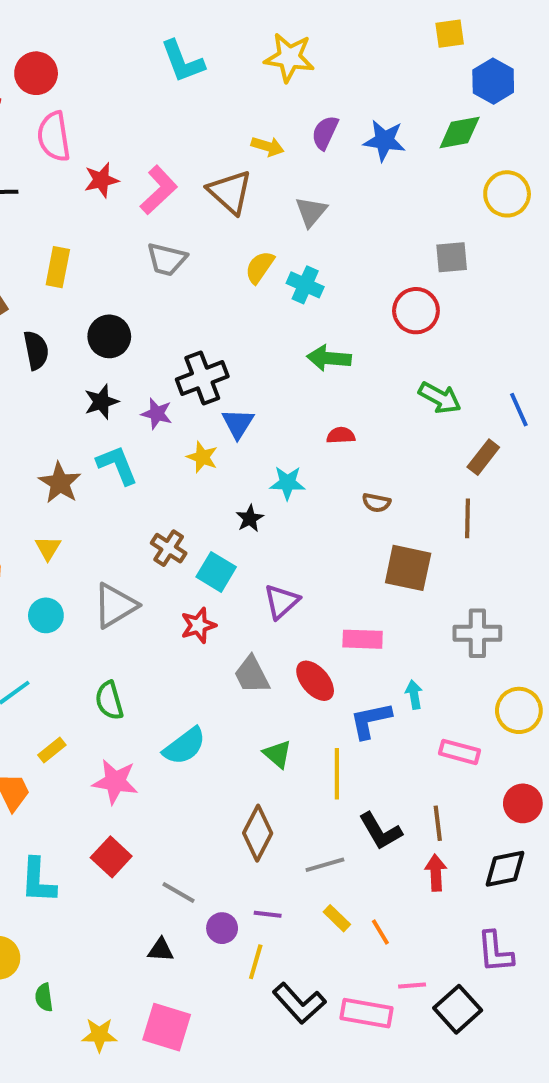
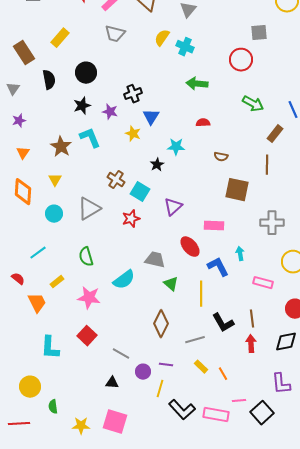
yellow rectangle: (58, 267) -> (60, 38), turned 30
black cross: (202, 378) -> (133, 94), size x0.7
gray trapezoid: (252, 675) -> (155, 260), moved, turned 130
blue L-shape: (370, 720) -> (218, 267), turned 75

